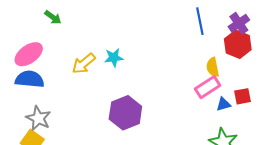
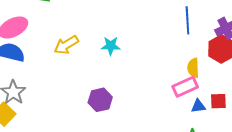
cyan star: (114, 58) -> (111, 46), moved
purple hexagon: (125, 113) -> (100, 100), size x0.7

